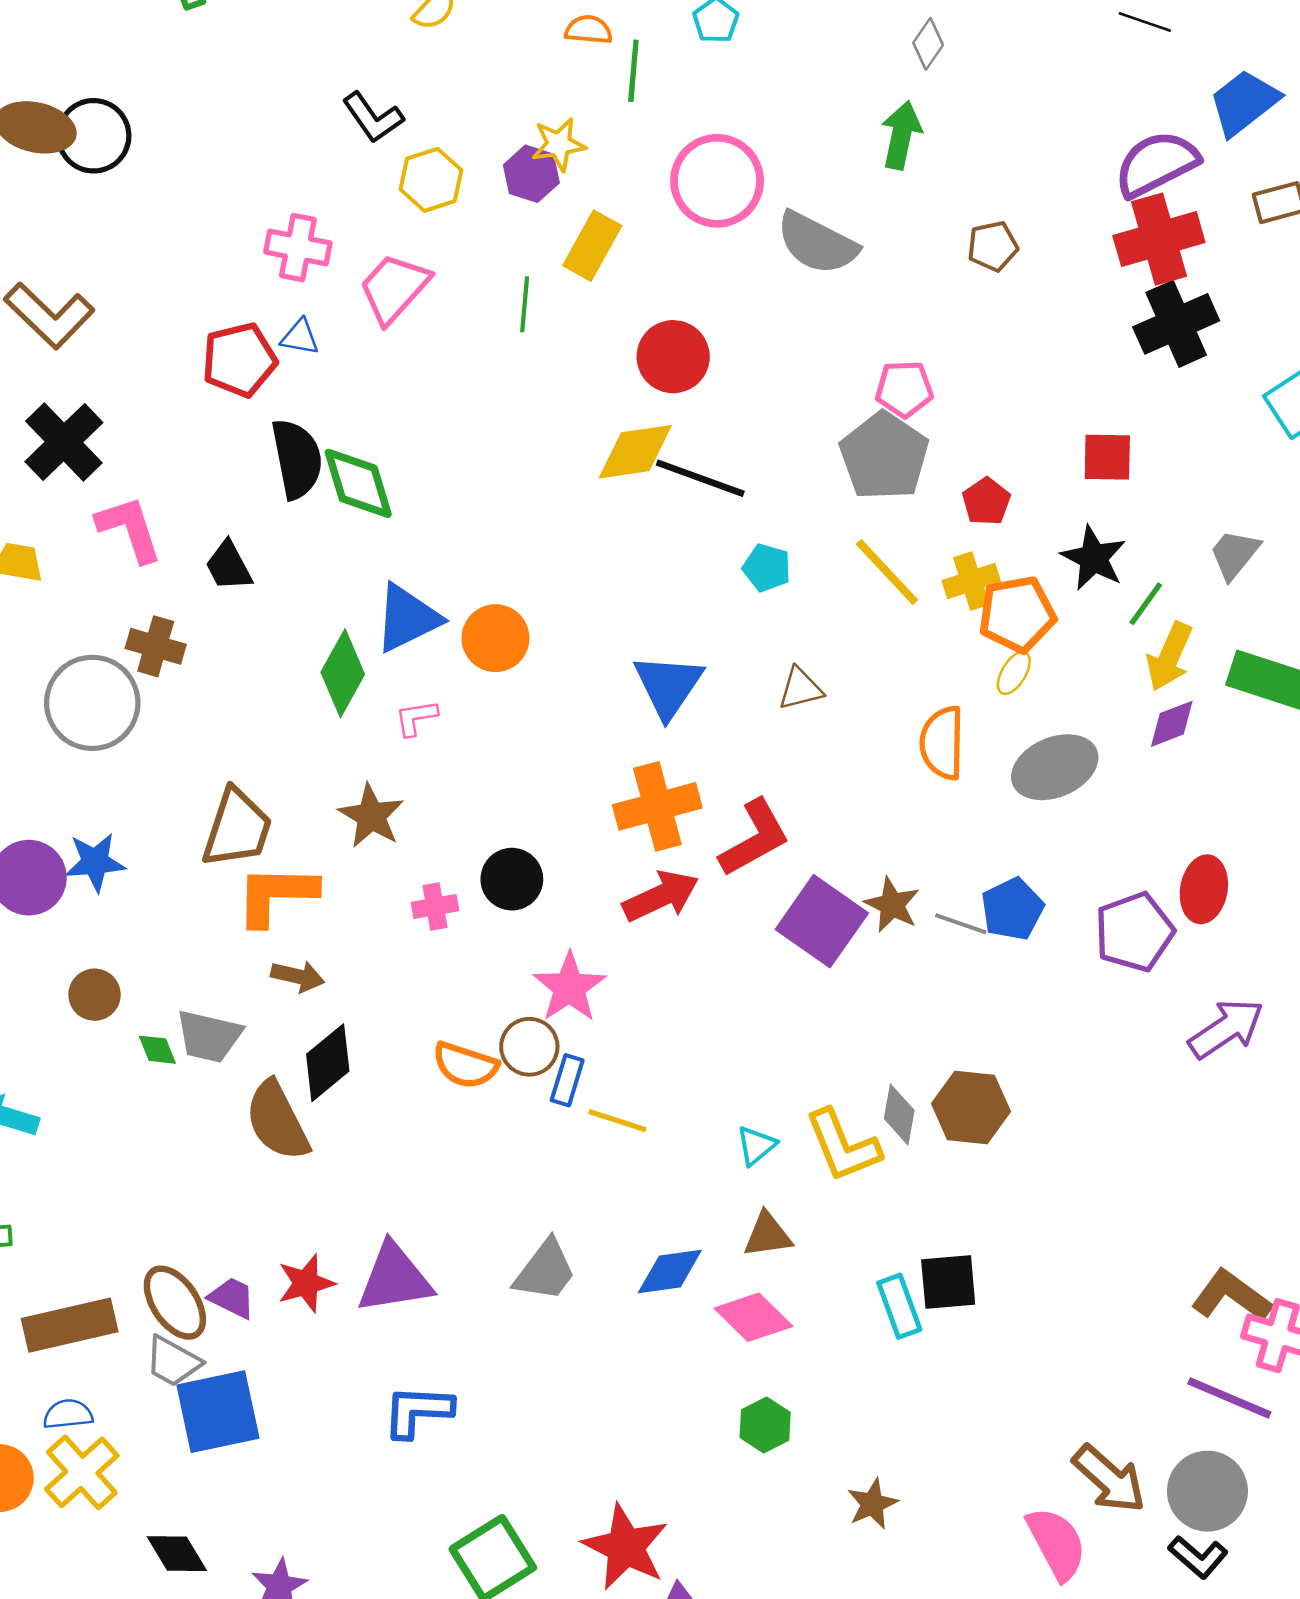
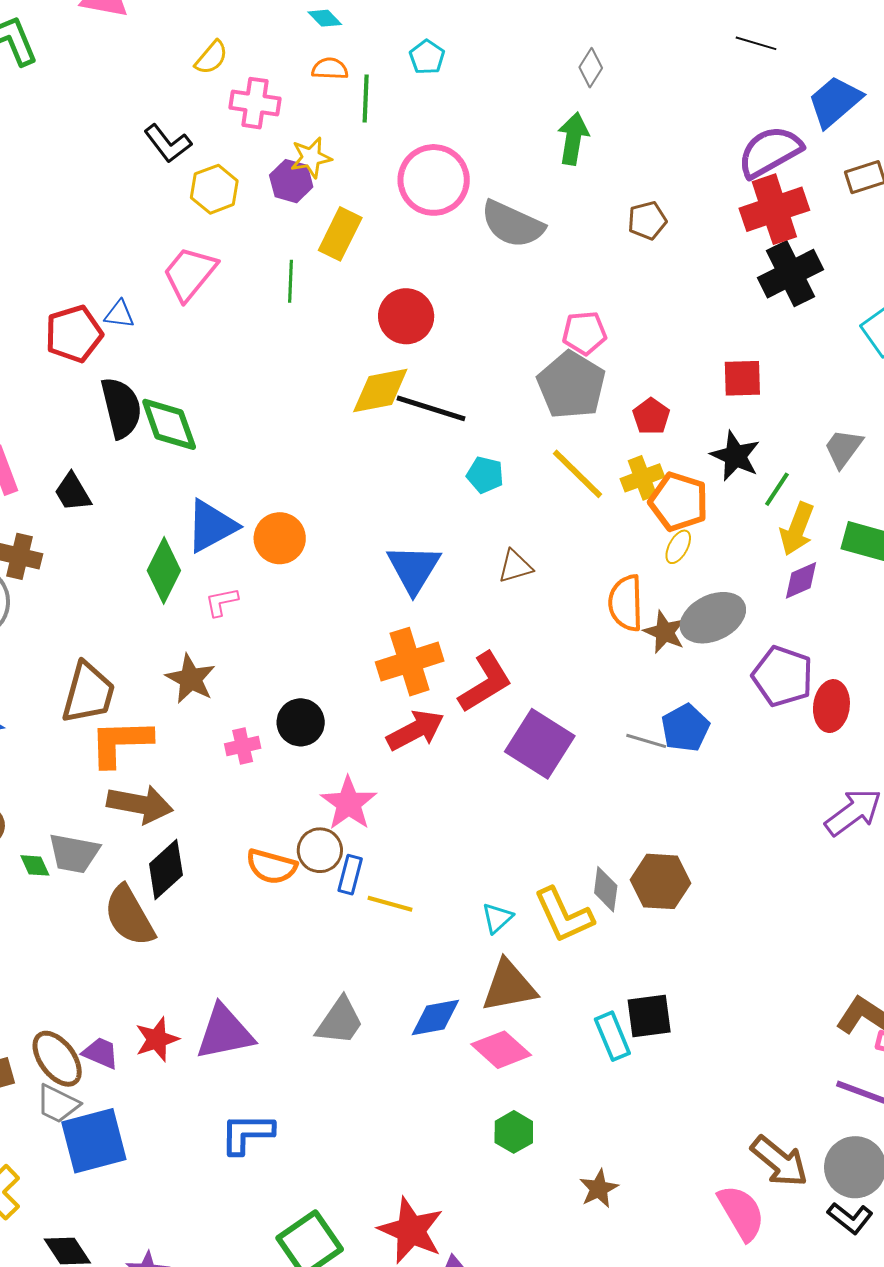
pink cross: (298, 248) -> (255, 103), moved
orange pentagon: (1017, 614) -> (679, 502), turned 30
brown star: (892, 905) -> (665, 632), moved
purple pentagon: (1134, 932) -> (783, 676), moved, turned -30
brown arrow: (298, 976) -> (140, 804), size x1.6
brown triangle: (768, 1235) -> (509, 986), size x1.5

